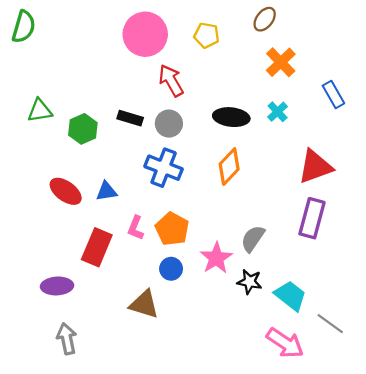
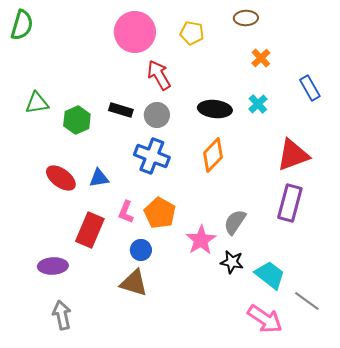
brown ellipse: (265, 19) -> (246, 18), turned 50
orange cross: (281, 62) -> (261, 58), size x0.7
blue circle: (171, 269) -> (141, 250), moved

